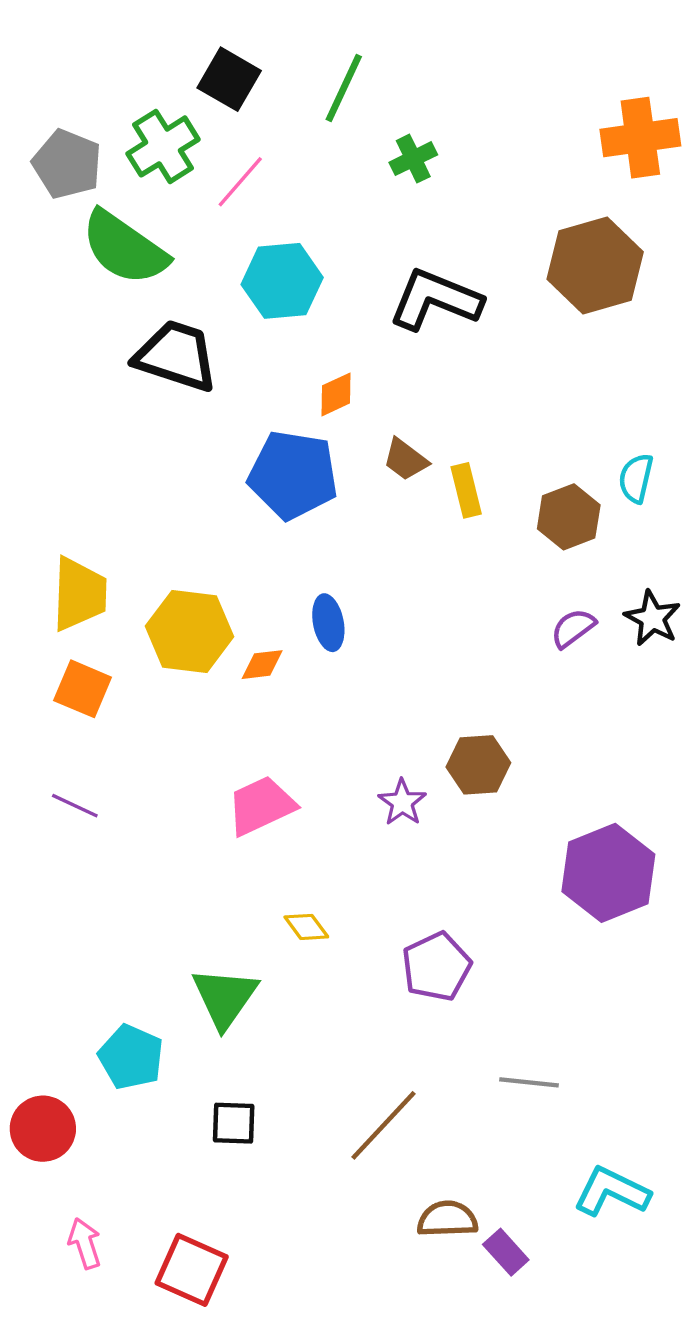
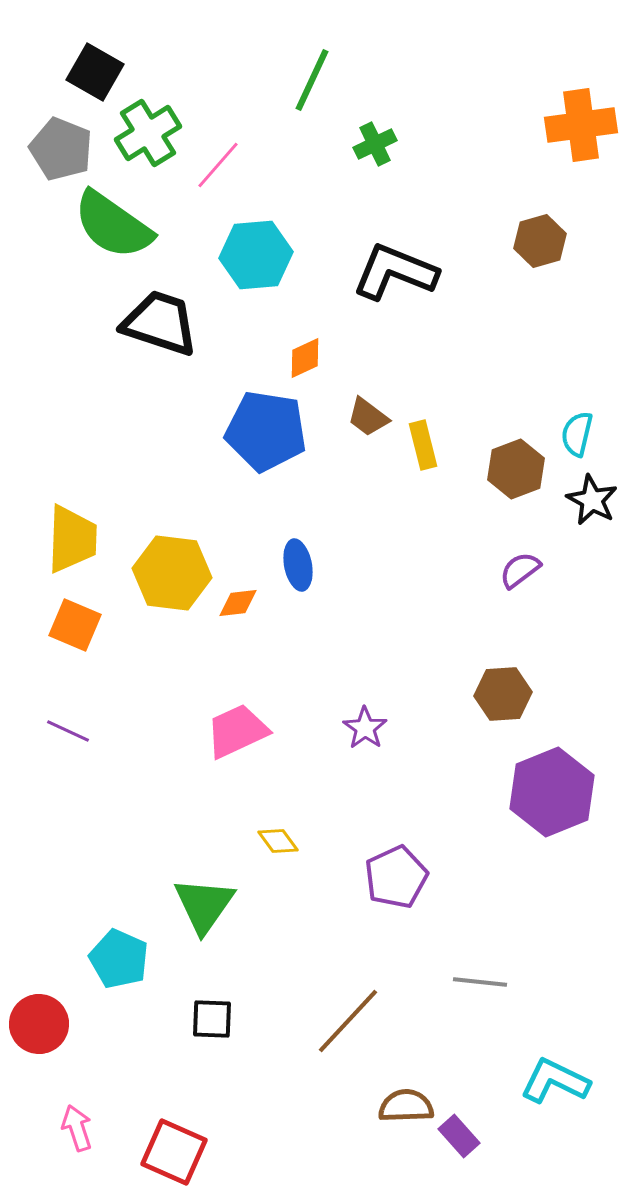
black square: (229, 79) -> (95, 72), moved
brown hexagon: (595, 265) -> (540, 241), size x0.6
black star: (652, 618) -> (592, 500), moved
brown hexagon: (478, 765) -> (503, 694), moved

